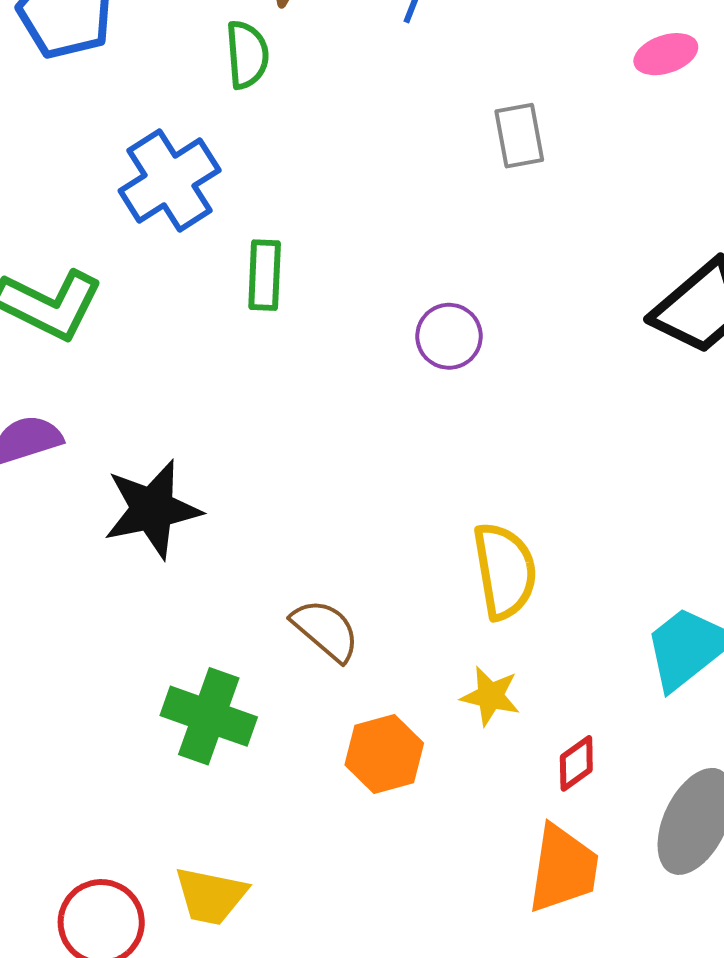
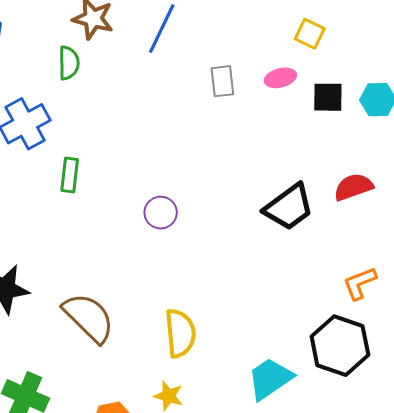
gray rectangle: (519, 136) -> (222, 81), moved
brown semicircle: (326, 630) -> (89, 318), moved, size x1.5

